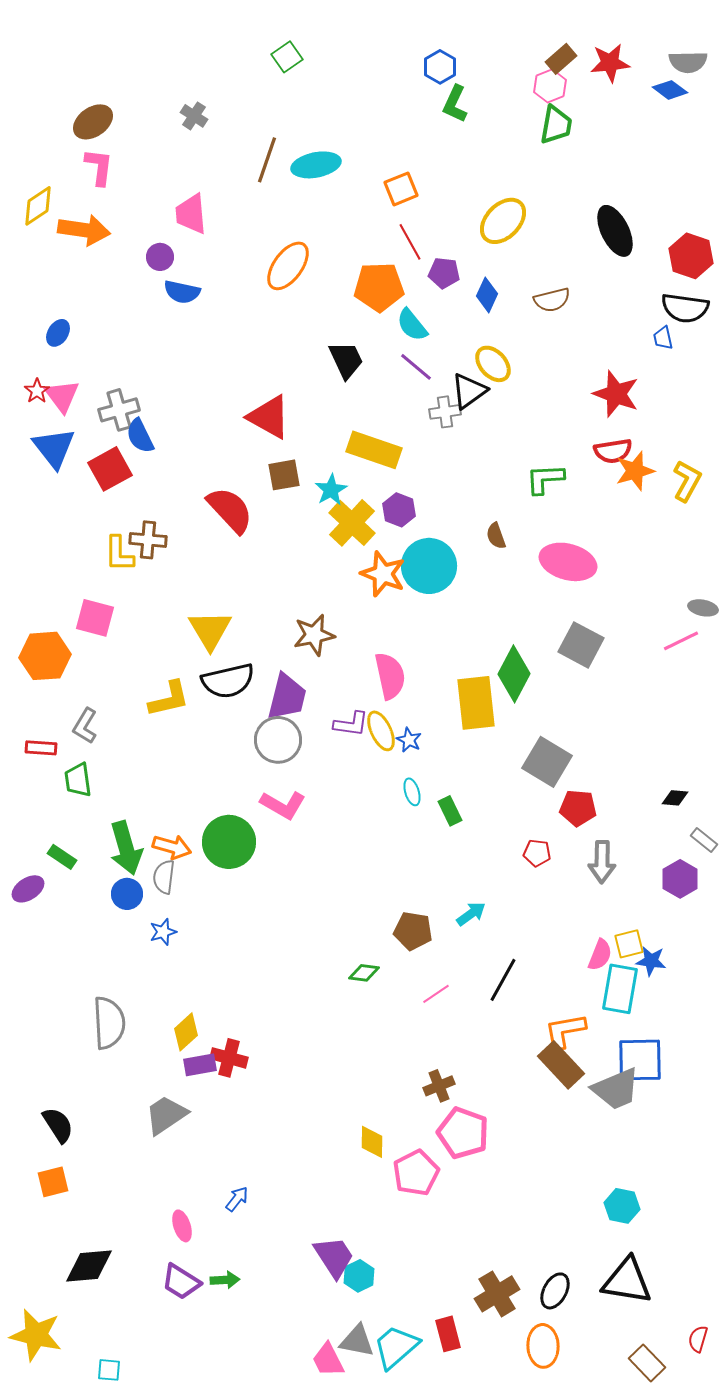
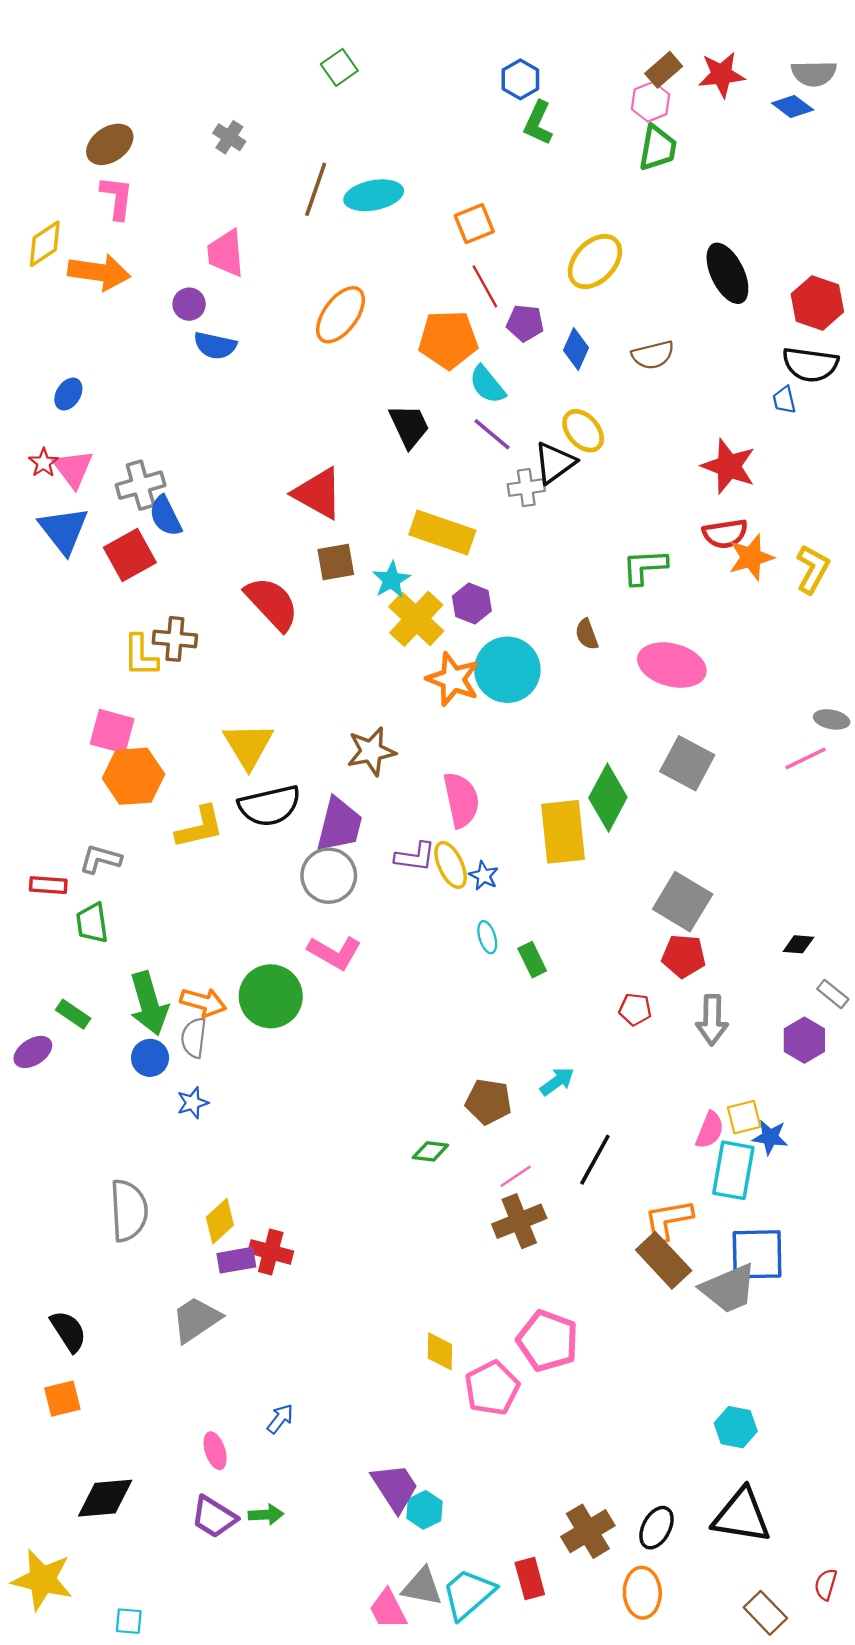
orange hexagon: (45, 656) -> (133, 776), moved
gray L-shape: (85, 726) -> (100, 859), turned 75
gray square: (547, 762) -> (683, 902), moved
brown cross: (439, 1086) -> (519, 1221), moved, size x1.4

